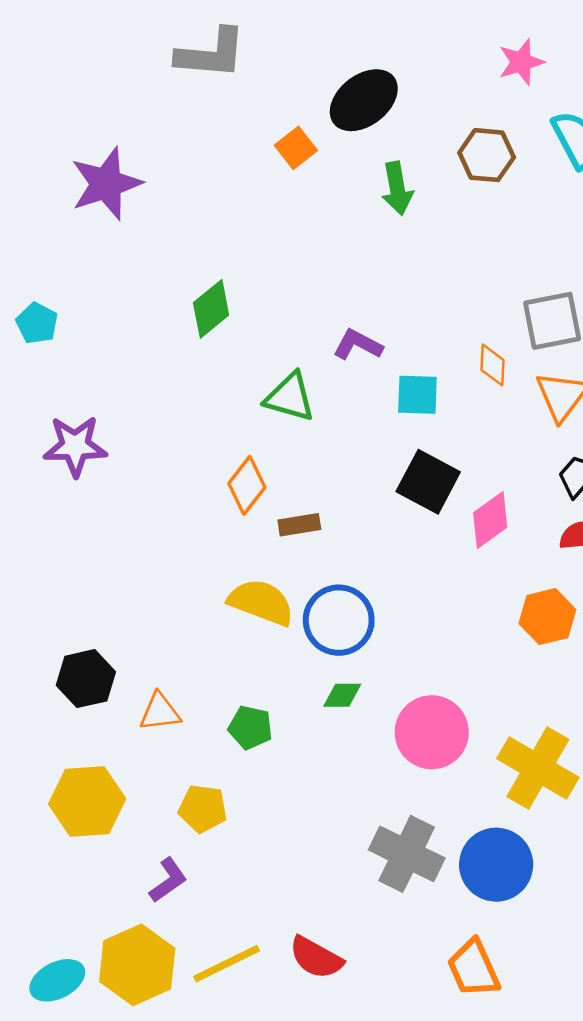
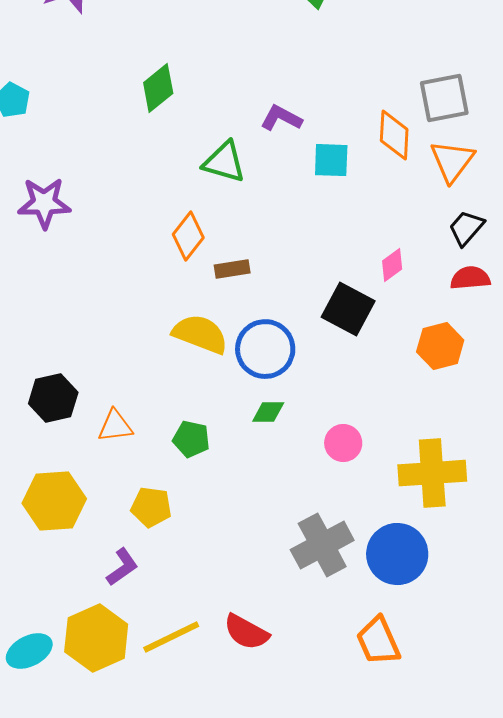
orange diamond: (493, 365) -> (394, 135), size x1.4
black square: (428, 482) -> (348, 309), moved
pink diamond: (490, 520) -> (392, 265), size x0.7
pink circle: (432, 732) -> (343, 443), size x0.6
yellow cross: (538, 768) -> (432, 473), turned -34
gray cross: (407, 854) -> (322, 545), turned 36

